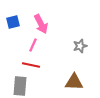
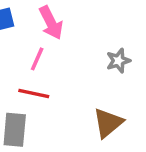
brown triangle: (74, 82) -> (108, 123), turned -42

